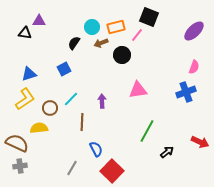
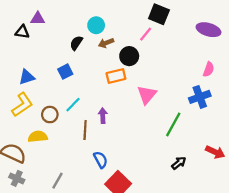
orange rectangle: (116, 27) -> (116, 76), moved
purple ellipse: (194, 31) -> (209, 30), turned 60
pink triangle: (138, 90) -> (147, 95), turned -42
purple arrow: (102, 101) -> (103, 116), moved
green line: (147, 131) -> (173, 124), moved
gray cross: (20, 166) -> (17, 178), turned 32
gray line: (72, 168) -> (58, 181), moved

